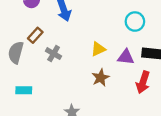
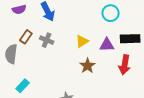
gray cross: (54, 54) -> (47, 40), moved
cyan rectangle: (24, 90) -> (23, 86), turned -40

